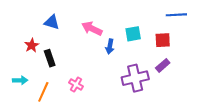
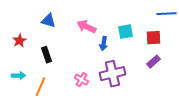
red star: (32, 45) -> (19, 41), moved
purple cross: (135, 78) -> (112, 74), moved
pink cross: (76, 84) -> (81, 80), moved

